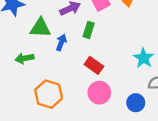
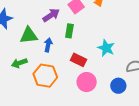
cyan star: (144, 58) -> (106, 48), moved
orange hexagon: (49, 94) -> (45, 76), moved

